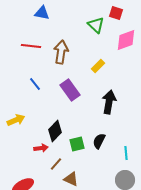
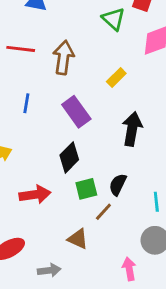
blue line: (35, 84) -> (26, 103), turned 48
black diamond: (55, 131) -> (69, 157), moved
red arrow: (41, 148) -> (35, 195), size x1.5
brown line: (56, 164) -> (103, 212), moved

